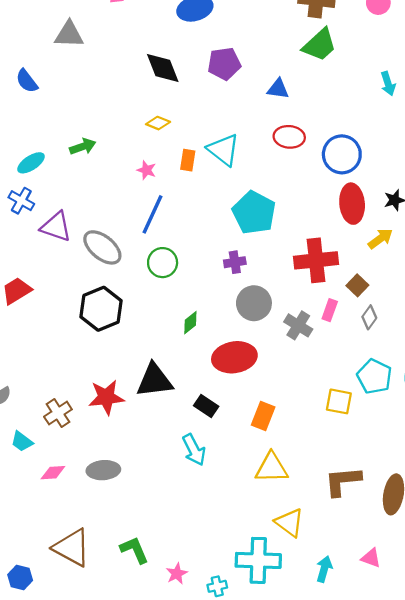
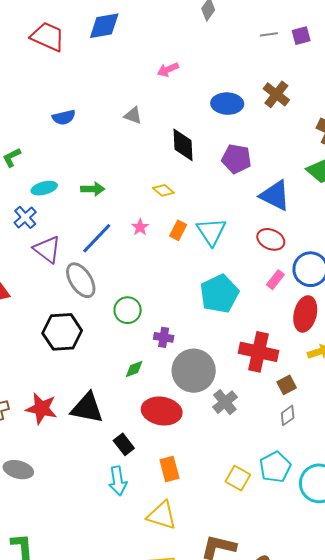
gray triangle: (69, 35) -> (133, 115), moved, size x0.7
blue semicircle: (27, 81) -> (64, 117), turned -85
blue triangle: (278, 89) -> (275, 195), size x1.6
blue line: (152, 214) -> (97, 238), moved
purple cross: (235, 262) -> (164, 337), moved
gray circle: (254, 303) -> (194, 371), size x1.4
pink rectangle: (330, 310) -> (275, 280), moved
orange rectangle: (263, 416) -> (169, 469), turned -55
cyan arrow: (194, 450) -> (118, 481), moved

